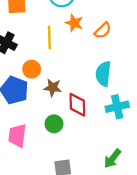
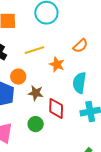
orange star: (74, 23) -> (57, 64), moved
yellow line: (49, 37) -> (34, 50), turned 72

